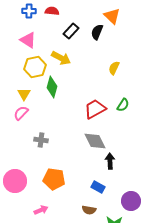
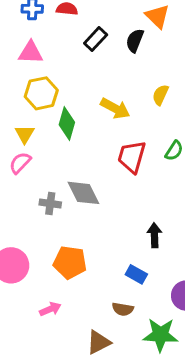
pink triangle: (28, 40) -> (31, 53), turned -30
yellow arrow: (61, 58) -> (115, 108), moved
red trapezoid: (95, 109) -> (132, 157), turned -45
gray diamond: (95, 141) -> (84, 193), moved

